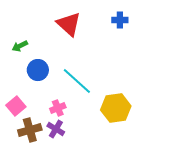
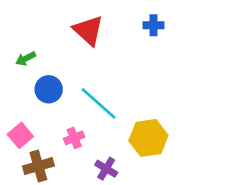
purple cross: (56, 129) -> (106, 169), moved

